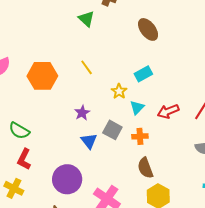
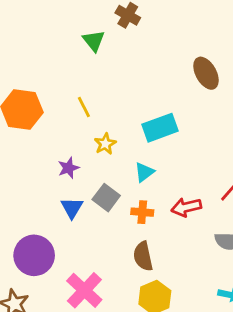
brown ellipse: (148, 29) -> (206, 73), moved
cyan rectangle: (143, 74) -> (160, 128), size x1.4
yellow star: (119, 91) -> (105, 144), moved
red arrow: (168, 111) -> (186, 207), moved

